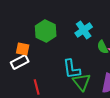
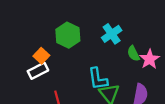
orange square: (23, 49) -> (41, 56), turned 32

